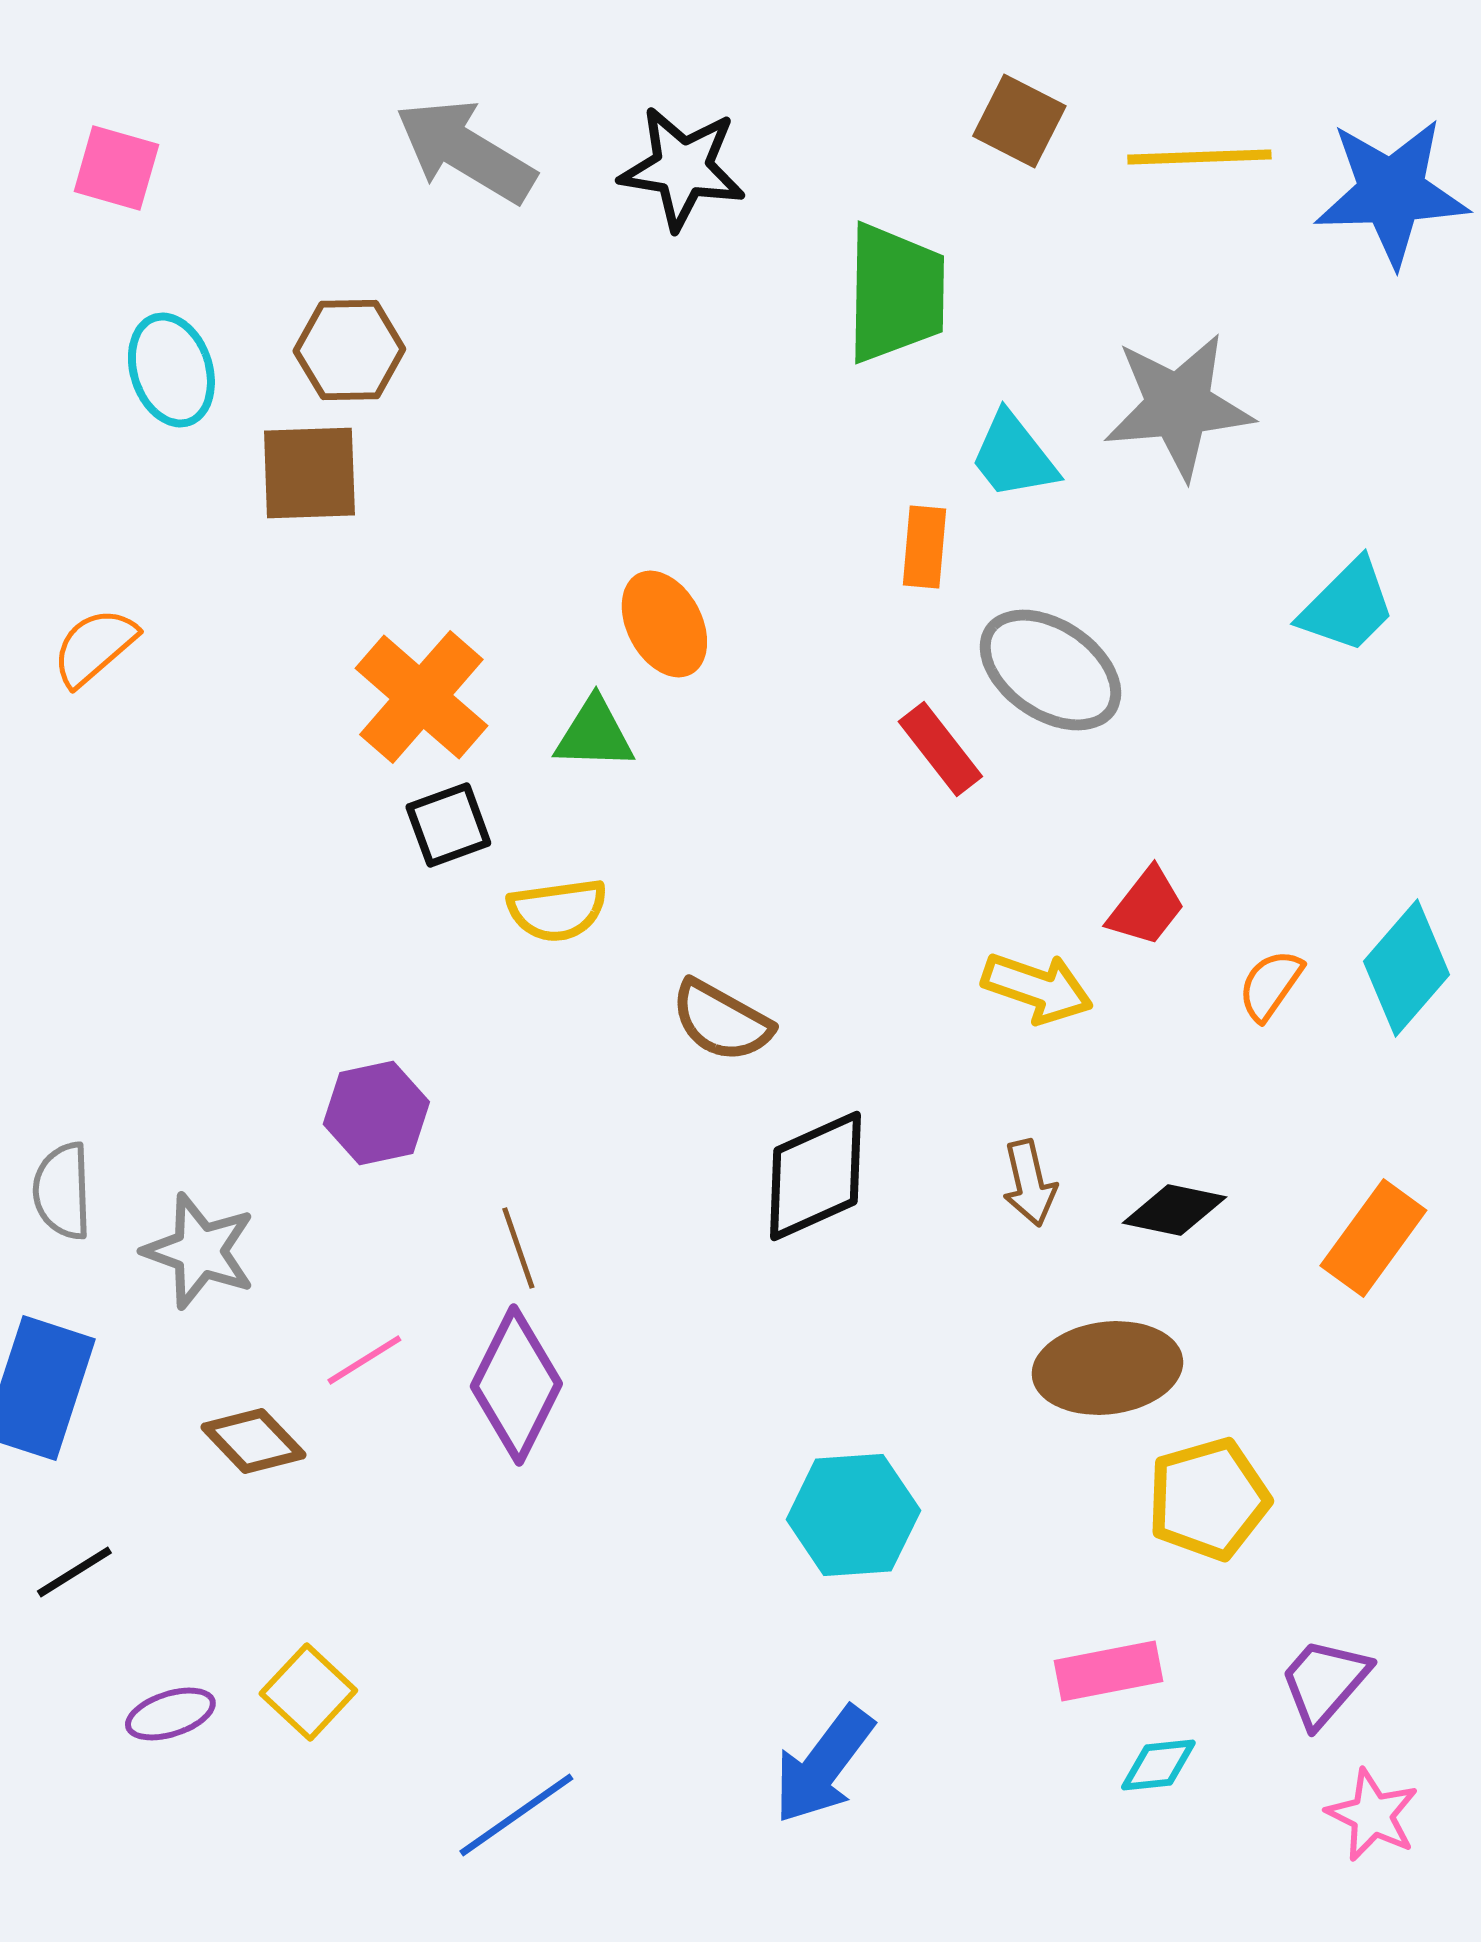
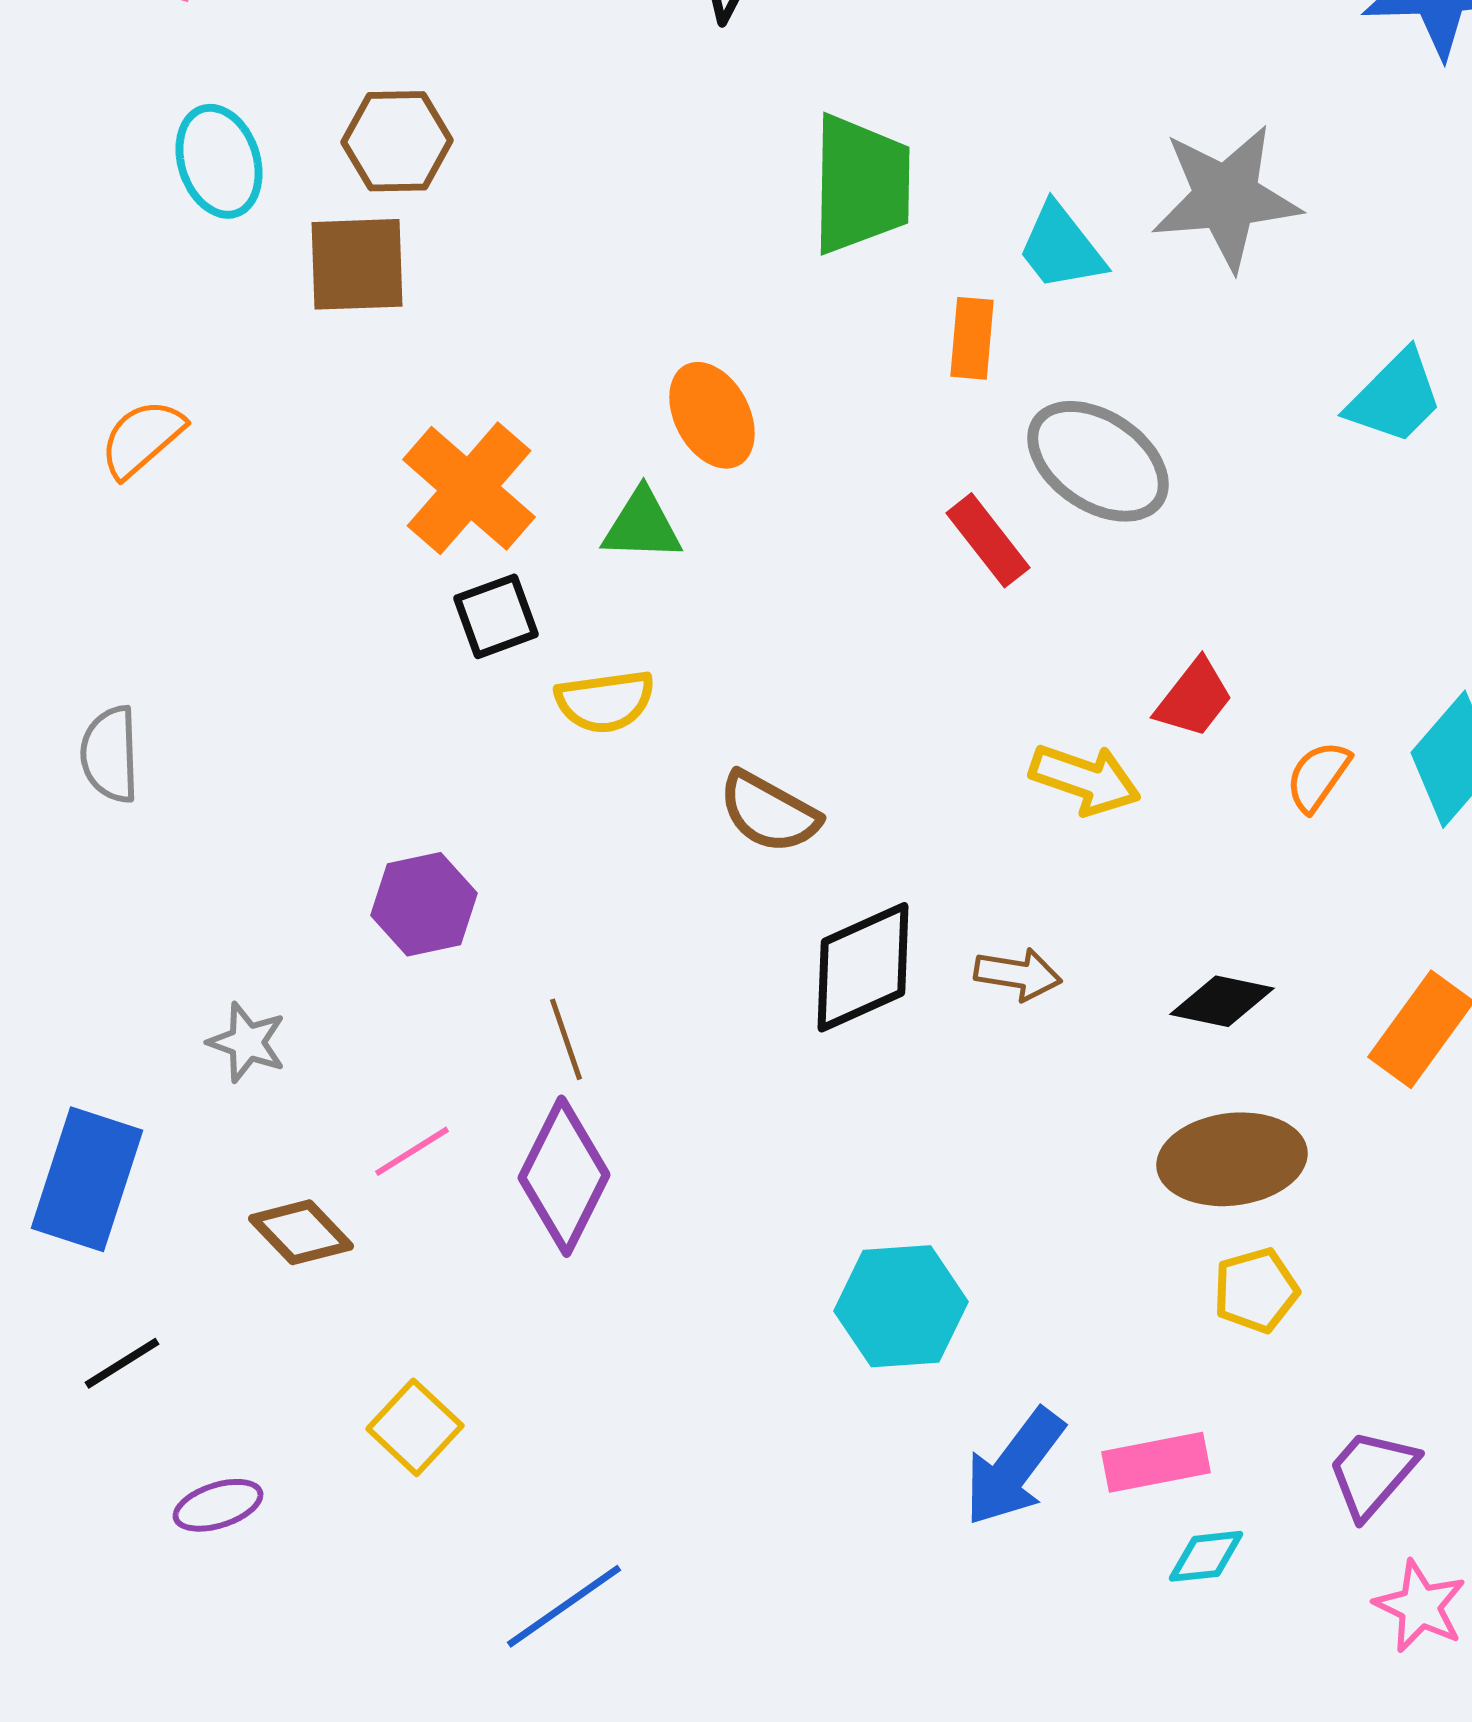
green trapezoid: (895, 293) -> (861, 184), moved
brown arrow: (1029, 1183) -> (1018, 974), moved, turned -68
gray semicircle: (62, 1191) -> (110, 754), moved
gray star: (199, 1251) -> (247, 1042), size x0.7
brown ellipse: (1107, 1368) -> (1232, 1159), moved
yellow pentagon: (1208, 1499) -> (1256, 1290), size x0.7
yellow square: (308, 1692) -> (415, 1427), moved
blue arrow: (823, 1765) -> (1014, 1467), moved

